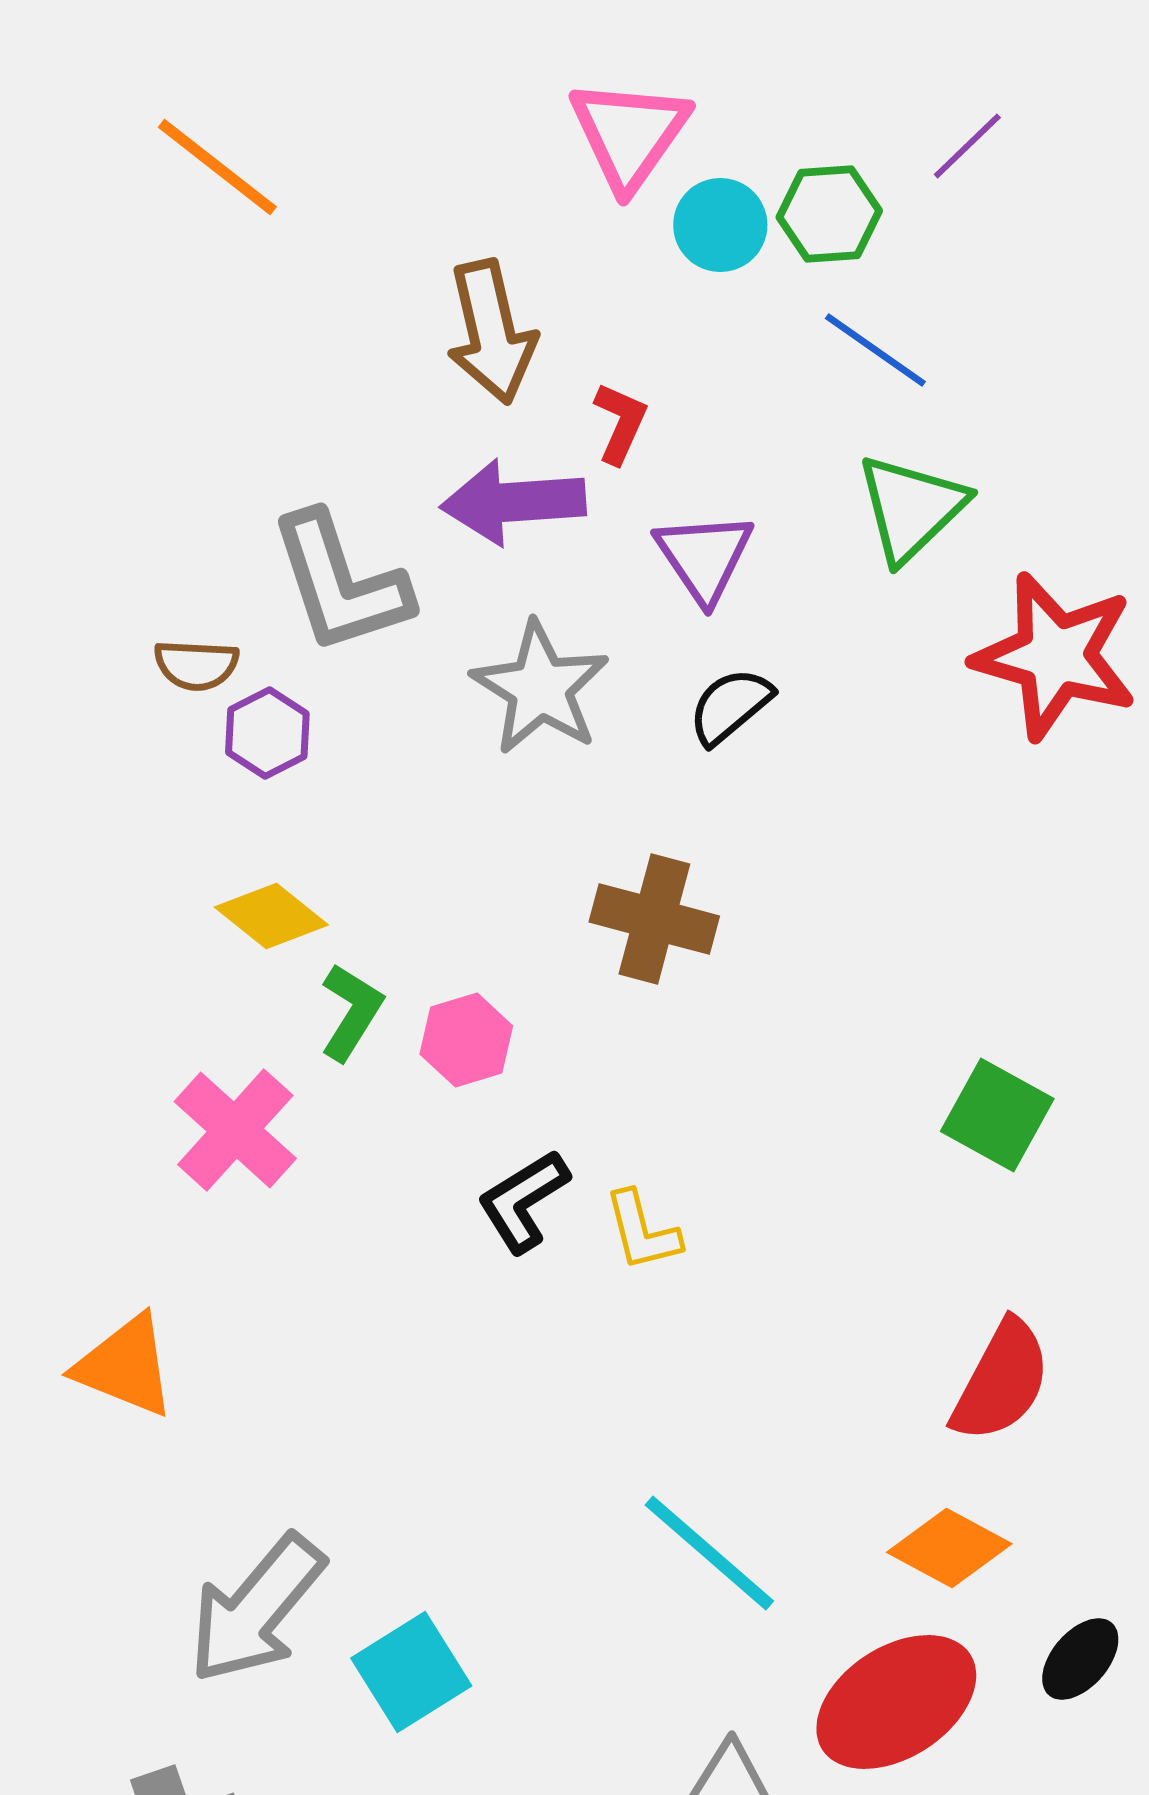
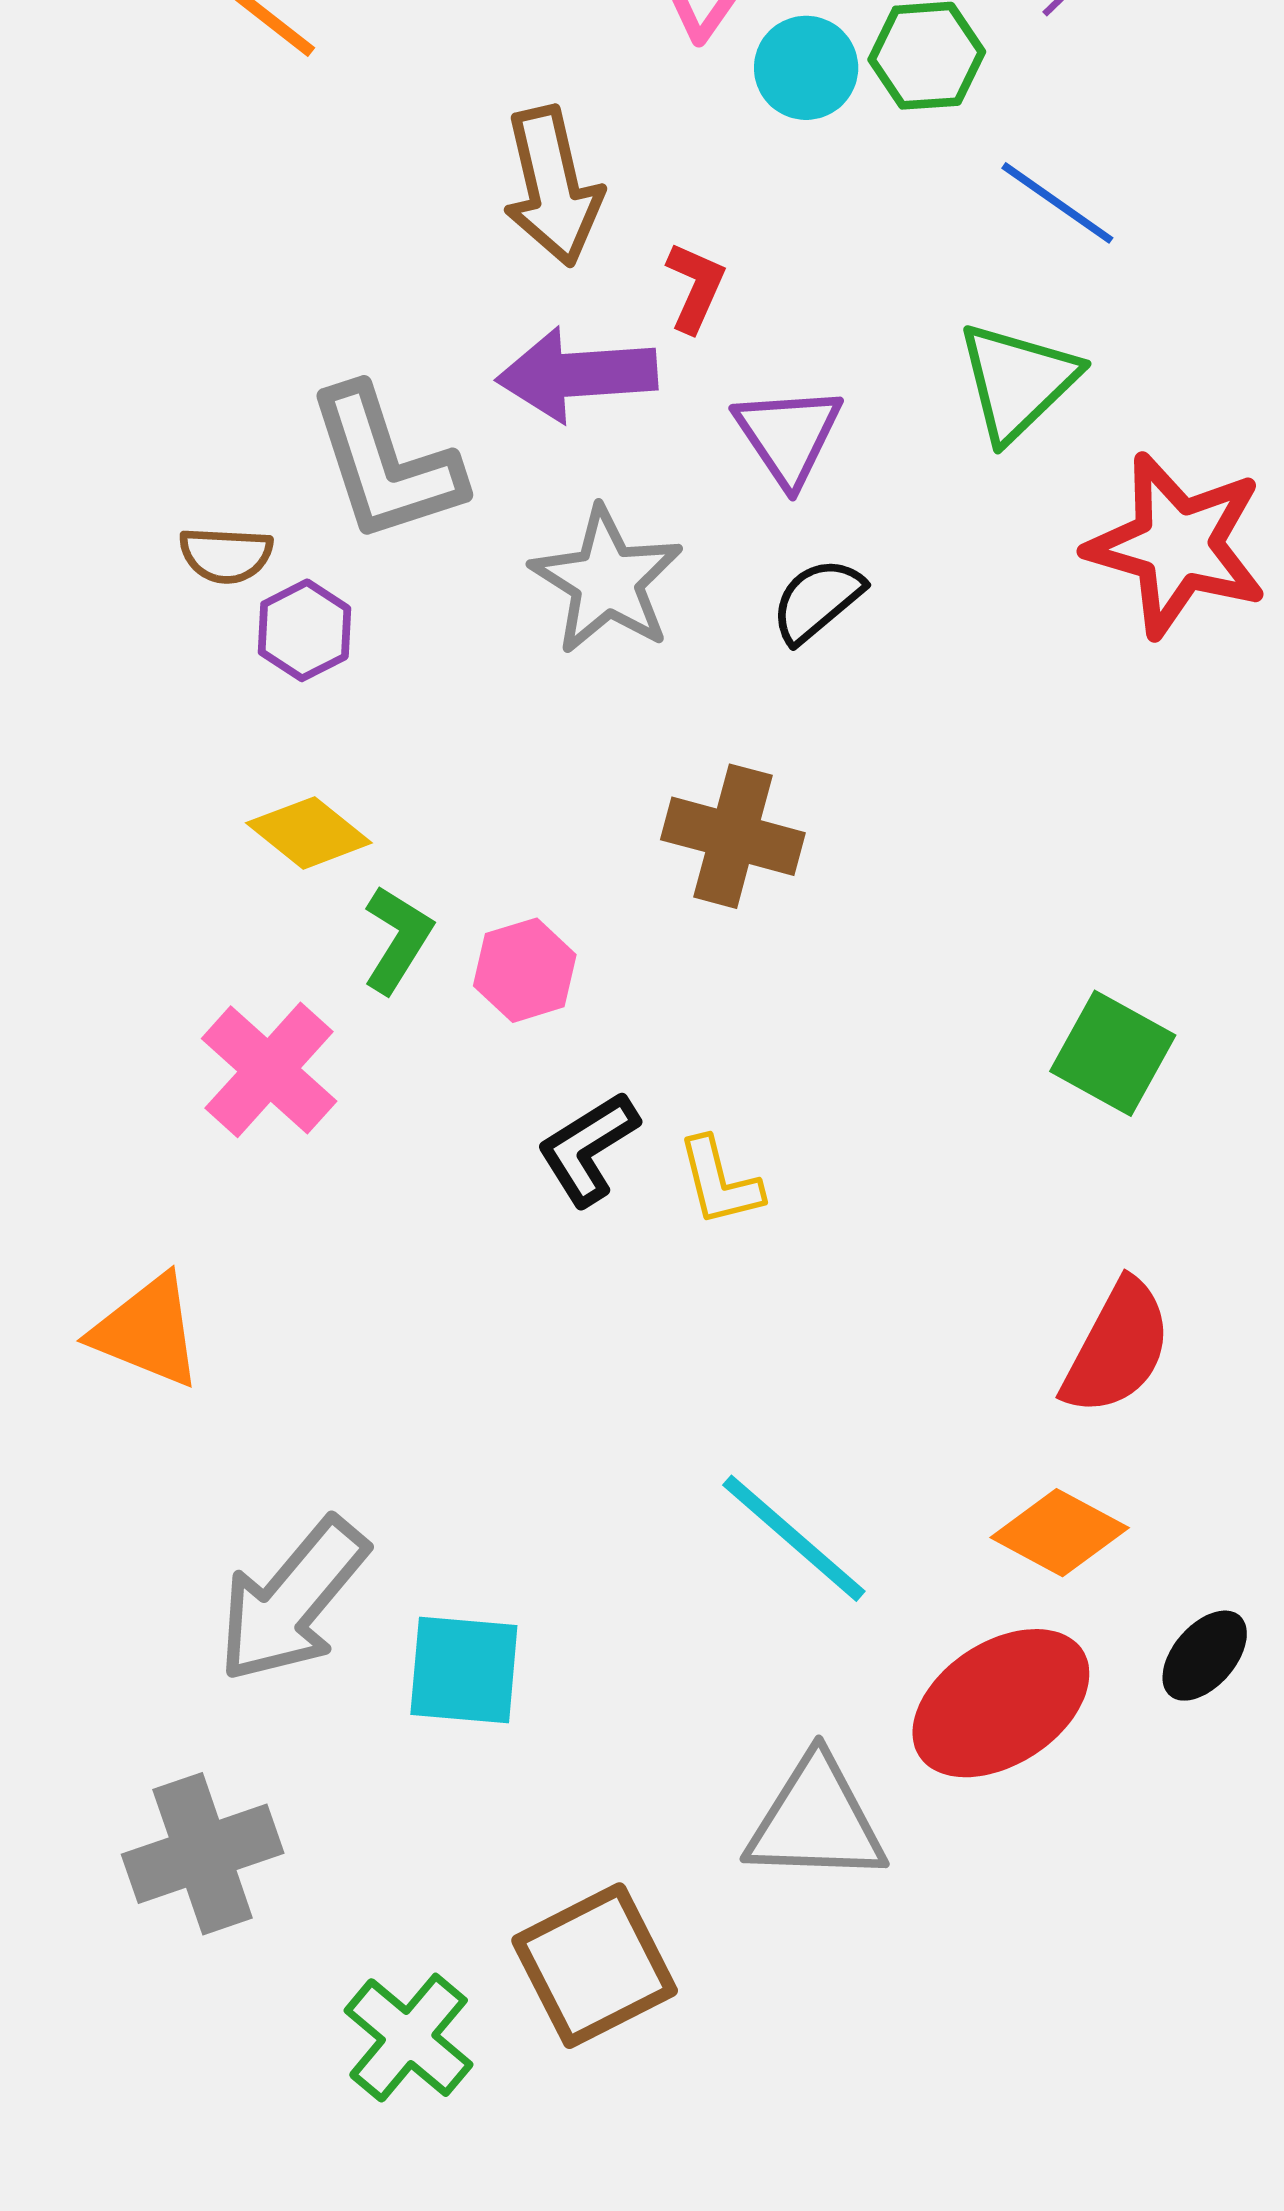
blue line: (875, 350) -> (1057, 203), moved
cyan square: (411, 1672) -> (464, 1670), turned 37

